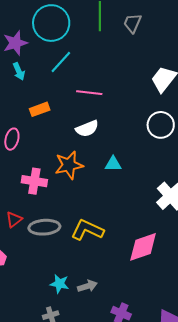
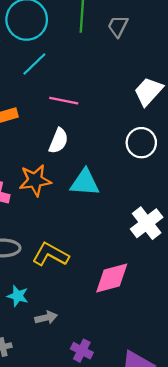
white semicircle: (87, 129) -> (58, 141), turned -50
cyan triangle: (113, 164) -> (85, 183), size x1.6
cyan star: (60, 284) -> (18, 296), moved

